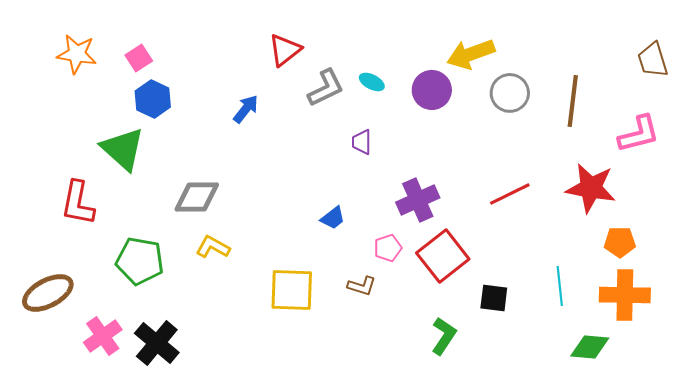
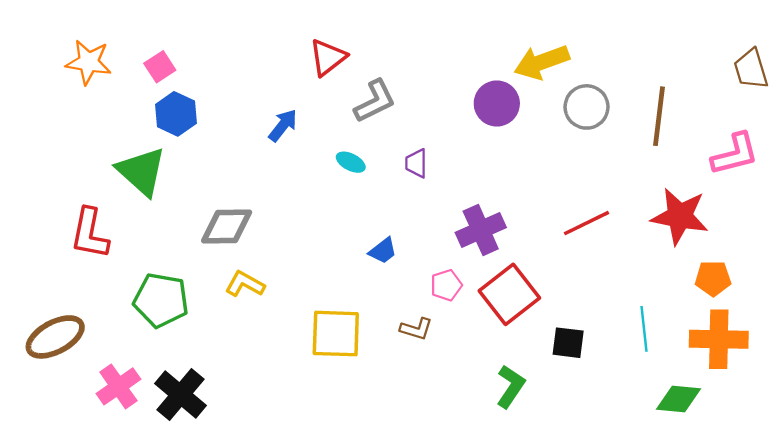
cyan ellipse: (372, 82) -> (351, 162), moved

